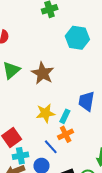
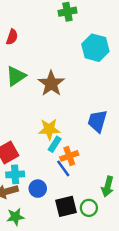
cyan rectangle: (65, 116) -> (55, 144), moved
blue line: (51, 147) -> (63, 168), moved

